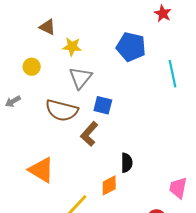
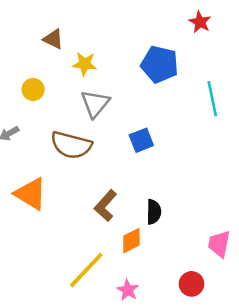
blue square: (103, 105) -> (141, 140), moved, turned -36
brown L-shape: (89, 134) -> (106, 206), moved
orange triangle: (41, 170) -> (31, 194), moved

